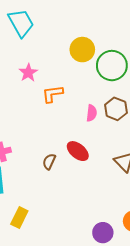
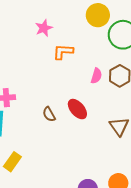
brown semicircle: (49, 162) -> (49, 114), turned -63

